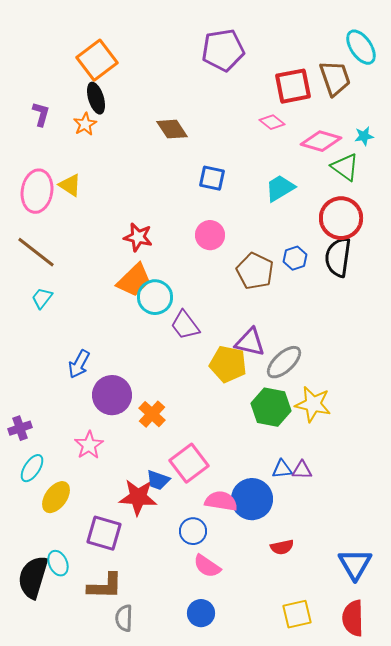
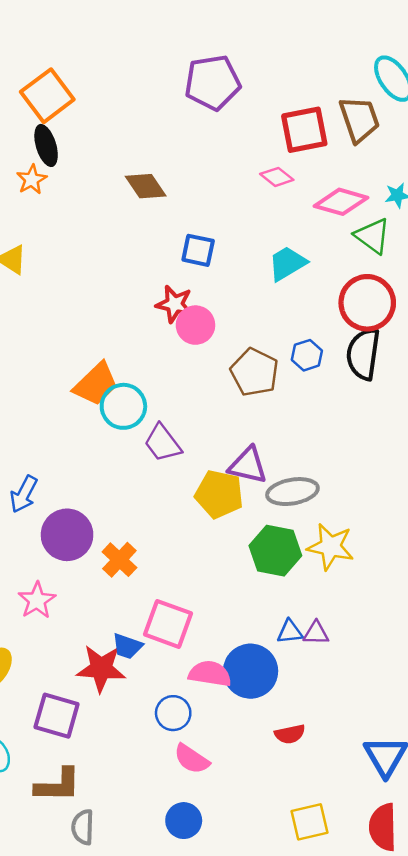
red star: (138, 237) -> (175, 304), moved
gray ellipse: (284, 362) -> (292, 492), turned 33
pink square: (189, 463) -> (168, 624), turned -33

